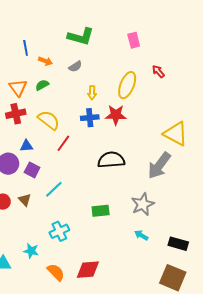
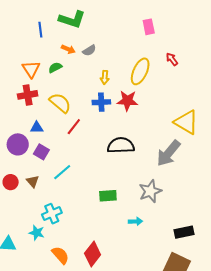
green L-shape: (81, 37) -> (72, 19), moved
orange arrow: (45, 61) -> (68, 49), moved
cyan cross: (59, 231) -> (52, 214), moved
cyan arrow: (141, 235) -> (135, 221), moved, turned 144
black rectangle: (178, 244) -> (184, 232), turned -30
red diamond: (88, 270) -> (93, 254), turned -50

